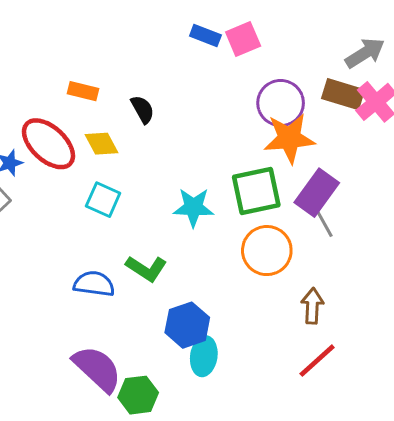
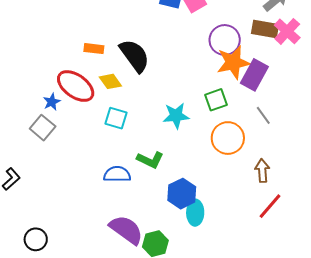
black semicircle: (143, 109) -> (135, 56), size x1.8
green square: (256, 191) -> (216, 100), size x0.7
purple rectangle: (317, 193) -> (254, 75), moved

